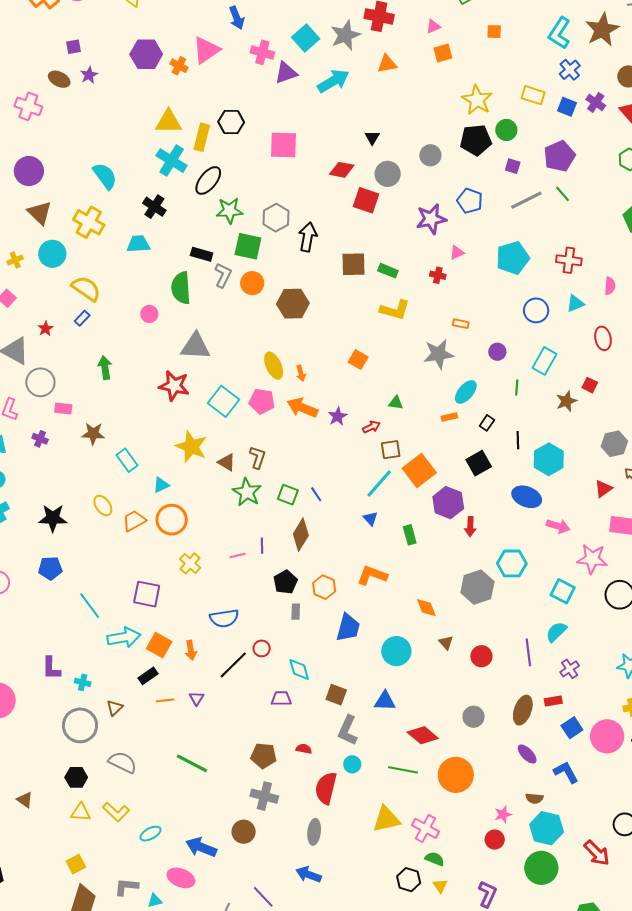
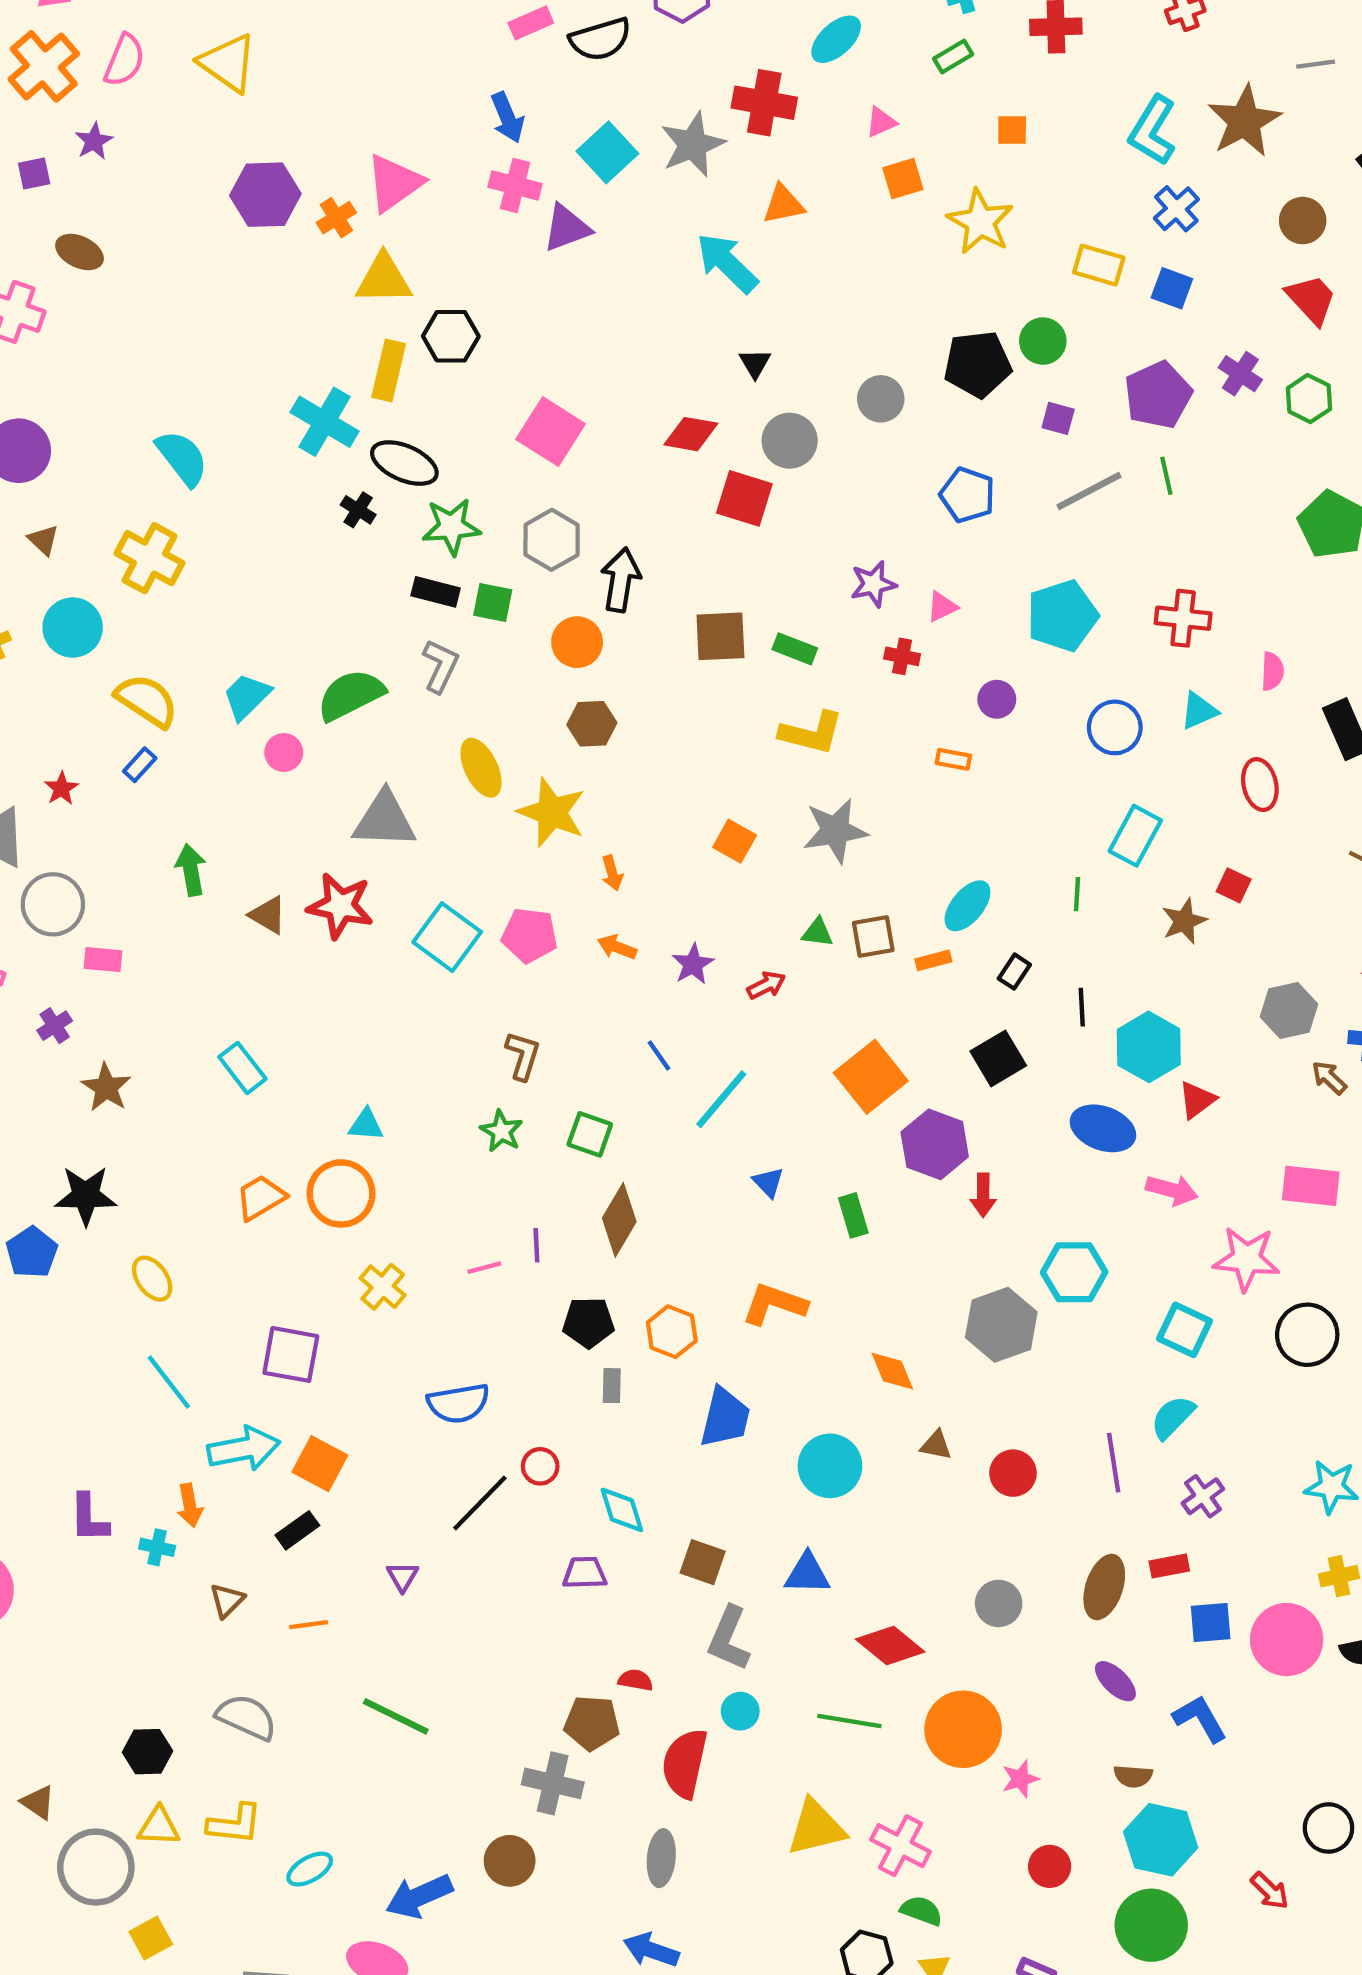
blue arrow: (237, 18) -> (507, 118), moved
purple square: (74, 47) -> (34, 173), moved
orange cross: (179, 66) -> (336, 218), turned 30
purple star: (89, 75) -> (94, 141), moved
cyan arrow: (333, 81) -> (727, 263), moved, turned -104
yellow star: (477, 100) -> (980, 222), moved
purple cross: (596, 102) -> (1240, 374), moved
yellow triangle: (169, 122) -> (384, 279), moved
pink square: (283, 145) -> (551, 432), moved, turned 32
black ellipse: (208, 180) -> (404, 463), turned 76
green line: (563, 194) -> (1166, 476), turned 30
black cross: (154, 207) -> (358, 510), moved, size x0.7
brown triangle: (40, 213) -> (43, 540), size x0.6
purple star: (431, 219) -> (873, 584), moved, size x0.7
cyan trapezoid: (138, 244) -> (247, 696), moved, turned -40
green square: (248, 246) -> (493, 603), size x0.7
black rectangle: (202, 254) -> (436, 592), moved
orange circle: (252, 283) -> (577, 642), moved
green semicircle: (181, 288) -> (351, 695), turned 68
brown hexagon: (293, 304) -> (592, 724), size x0.7
purple circle: (497, 352) -> (997, 699), moved
gray star: (439, 354) -> (835, 831), moved
yellow ellipse: (274, 366) -> (481, 768), moved
orange arrow: (302, 408) -> (617, 947), size x0.6
brown star: (93, 434) -> (106, 1088), moved, turned 30
purple cross: (40, 439) -> (55, 1026), turned 35
yellow star: (191, 447) -> (552, 812), moved
brown square: (391, 450) -> (873, 936), moved
brown triangle: (227, 462) -> (268, 915), moved
cyan line: (379, 483) -> (721, 1099), moved
cyan triangle: (161, 485) -> (366, 1125), moved, turned 30
red triangle: (603, 489) -> (1197, 1100), moved
green star: (247, 492) -> (501, 1131), size x0.7
blue line: (316, 494) -> (659, 1056), moved
yellow ellipse: (103, 506) -> (152, 1279), moved
blue pentagon: (50, 568) -> (32, 1252), moved, turned -30
black pentagon: (285, 582) -> (588, 1322), turned 30
brown triangle: (446, 642) -> (936, 1445), turned -35
orange arrow: (191, 650) -> (190, 1505), moved
orange line: (165, 700) -> (309, 1625), moved
gray circle: (80, 725) -> (96, 1867), moved
blue square: (572, 728) -> (1211, 1623), turned 30
brown pentagon: (264, 756) -> (592, 1723), moved
yellow L-shape: (116, 812) -> (235, 1824), turned -36
pink star: (503, 814) -> (1020, 1779), moved
blue arrow: (201, 847) -> (419, 1896), turned -44
red arrow: (597, 853) -> (1270, 1891), size x0.7

